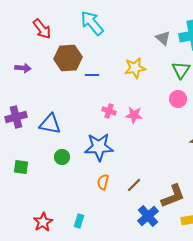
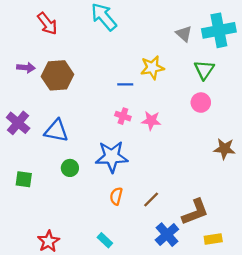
brown hexagon: (68, 58) -> (58, 75), moved
blue line: (92, 75) -> (125, 84), moved
purple cross: (16, 117) -> (18, 123), turned -35
cyan rectangle: (79, 221) -> (105, 240), moved, turned -64

